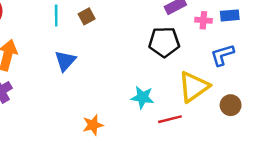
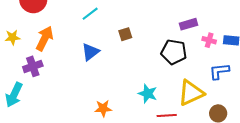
cyan line: (56, 15) -> (90, 14), turned 42
brown square: (87, 16) -> (125, 34), moved

